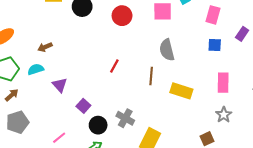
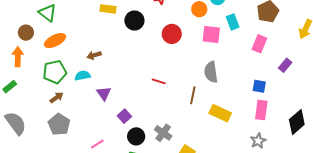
blue square: (215, 45) -> (259, 86), moved
red line: (114, 66) -> (159, 81), turned 72
gray pentagon: (18, 122) -> (59, 124), turned -30

